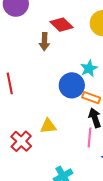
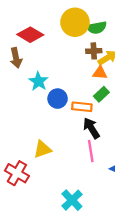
cyan star: (89, 68) -> (38, 81), moved
blue circle: (72, 85) -> (58, 99), size x0.7

